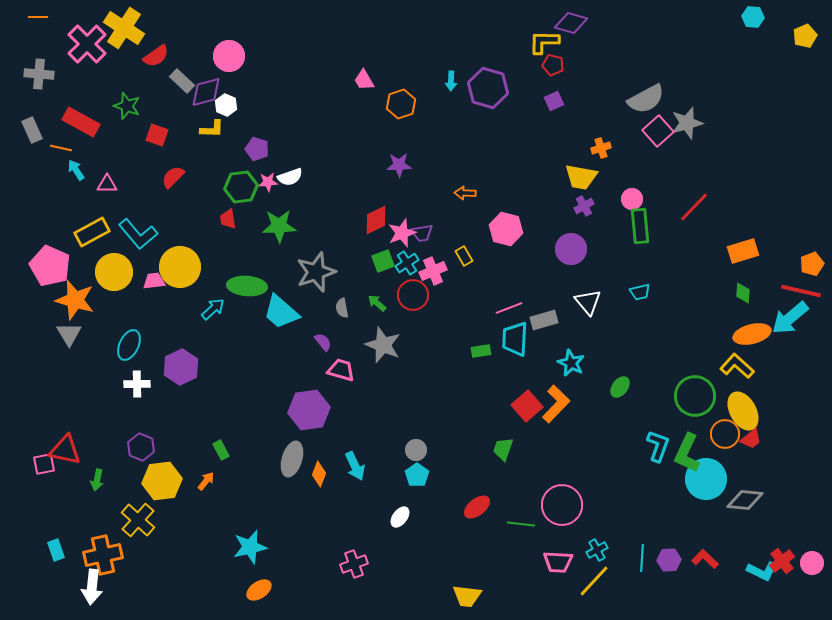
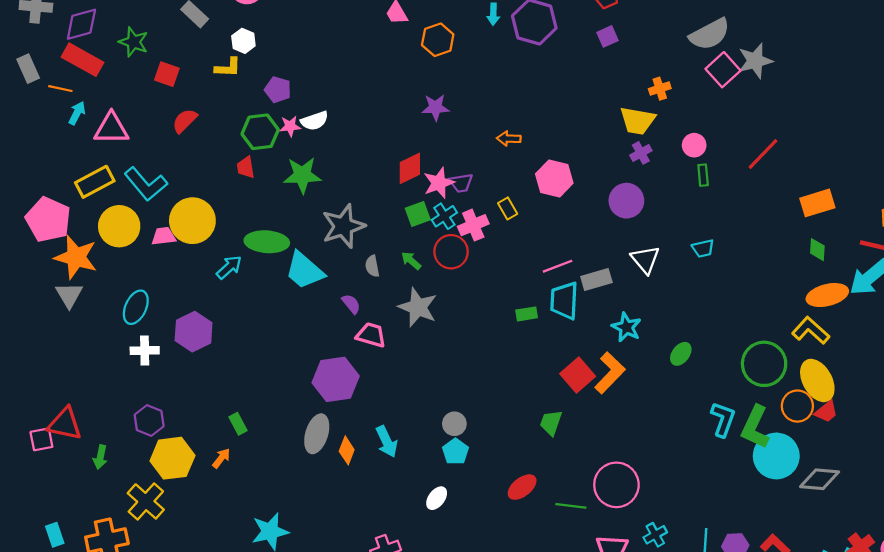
purple diamond: (206, 92) -> (81, 24), moved
cyan arrow: (76, 170) -> (77, 113), turned 60
pink triangle: (107, 184) -> (111, 129), size x1.6
green rectangle: (640, 226) -> (703, 175), size x0.6

